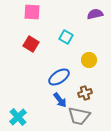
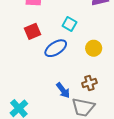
red square: (31, 44) -> (33, 31), turned 35
blue ellipse: (59, 77) -> (56, 48), moved

